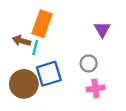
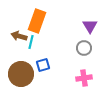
gray circle: (89, 63) -> (84, 48), moved
blue square: (49, 74) -> (43, 65), size x0.6

